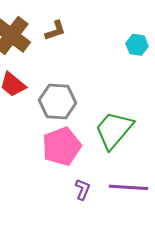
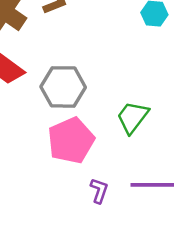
green trapezoid: (114, 130) -> (133, 117), size x0.7

